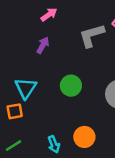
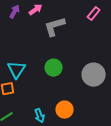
gray L-shape: (92, 35) -> (55, 27), moved
purple arrow: (43, 45) -> (15, 12), moved

